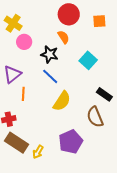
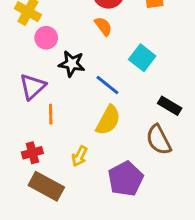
black star: (49, 54) -> (72, 64), moved
blue line: (50, 76) -> (107, 85), moved
yellow arrow: (38, 152) -> (80, 156), moved

